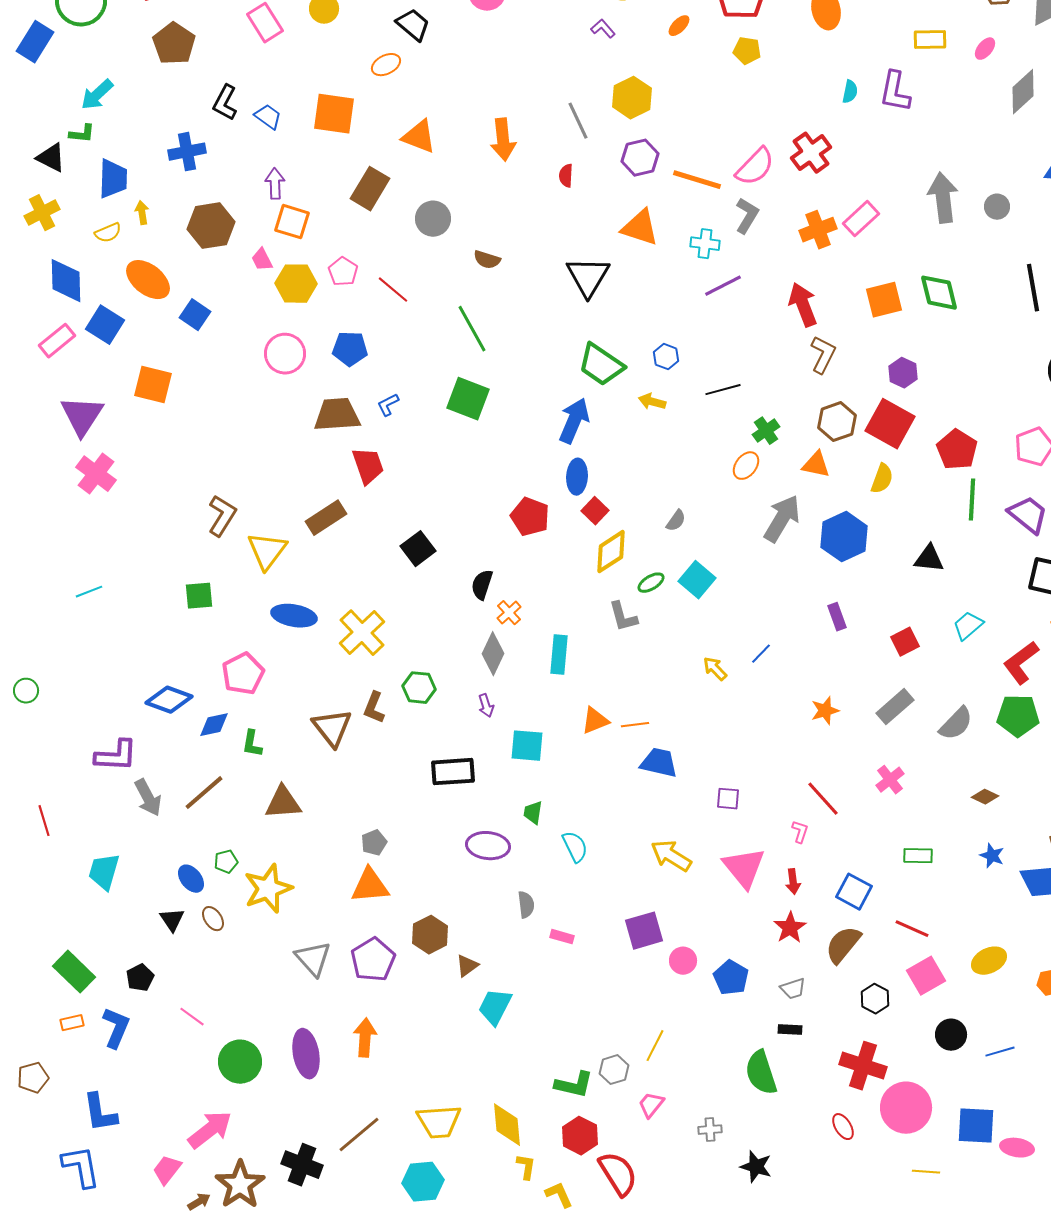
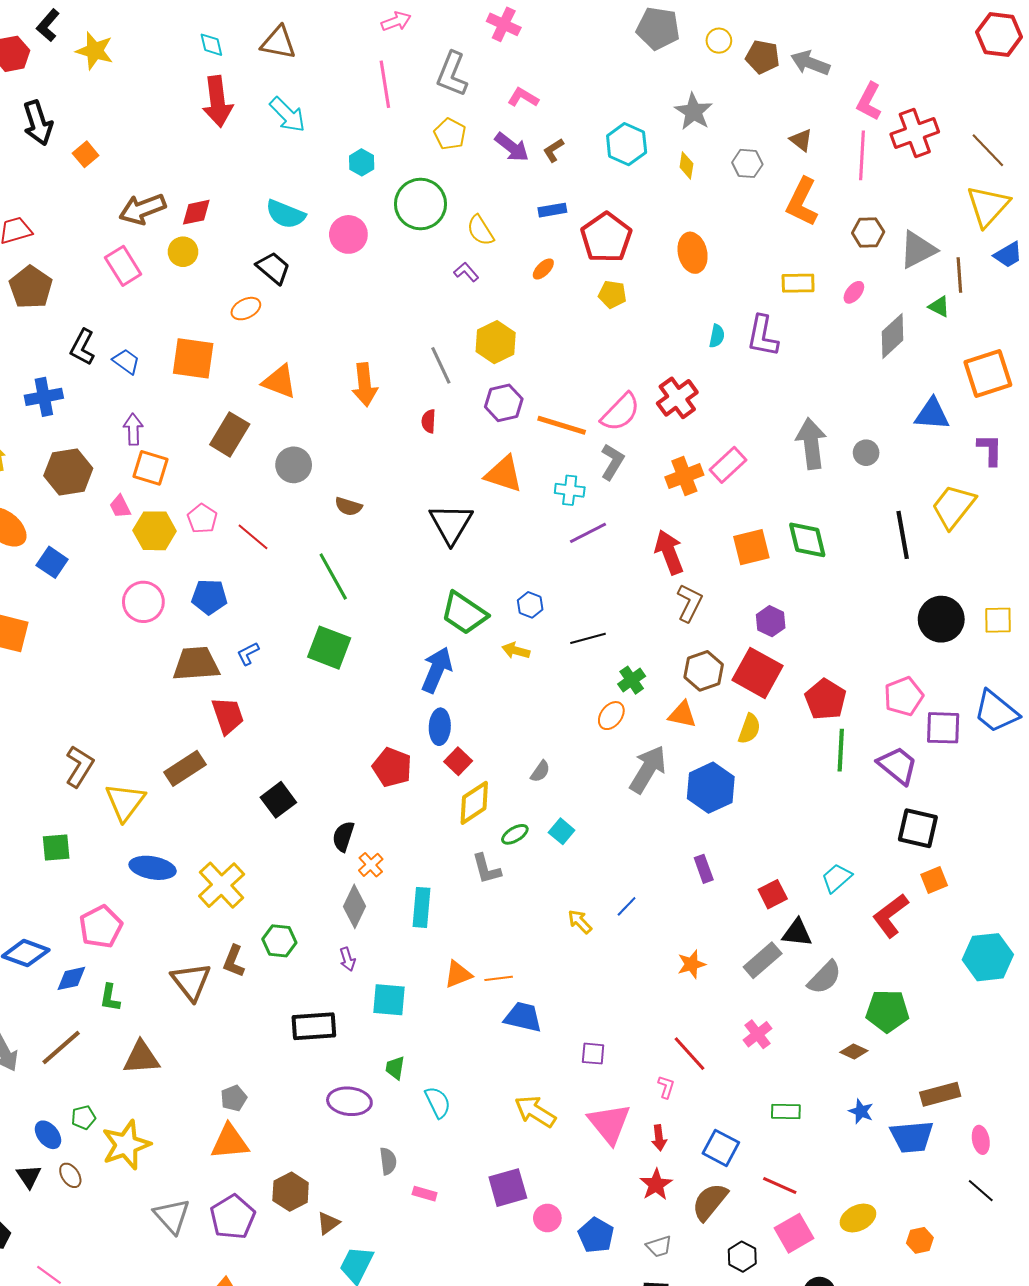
black triangle: (929, 559) -> (797, 933), moved
cyan square: (697, 580) -> (562, 831), size x0.7
green pentagon: (1018, 716) -> (887, 1011), moved

